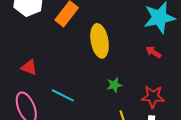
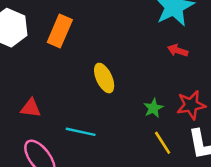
yellow ellipse: (100, 41) -> (104, 78), moved, size x0.7
green star: (114, 85) -> (153, 108), moved

